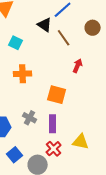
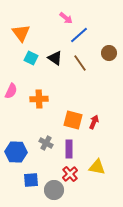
black triangle: (45, 25) -> (55, 58), moved
cyan square: (16, 43) -> (31, 58), moved
red arrow: (78, 66) -> (94, 122), moved
blue square: (15, 155) -> (31, 180), turned 35

